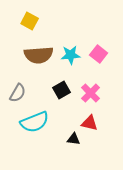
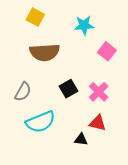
cyan star: (71, 55) -> (84, 25), moved

